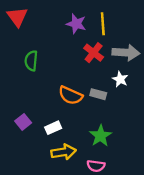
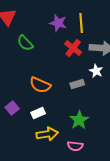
green semicircle: (31, 61) -> (25, 43), moved, turned -48
gray rectangle: (98, 94) -> (77, 84), turned -32
orange semicircle: (70, 95) -> (40, 85), moved

